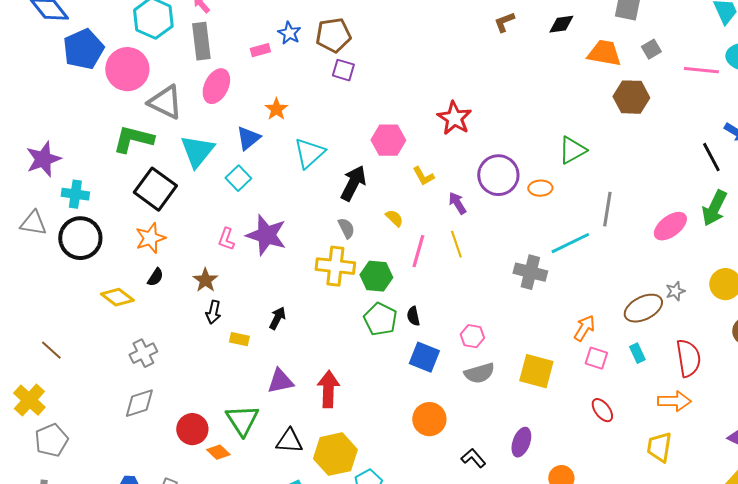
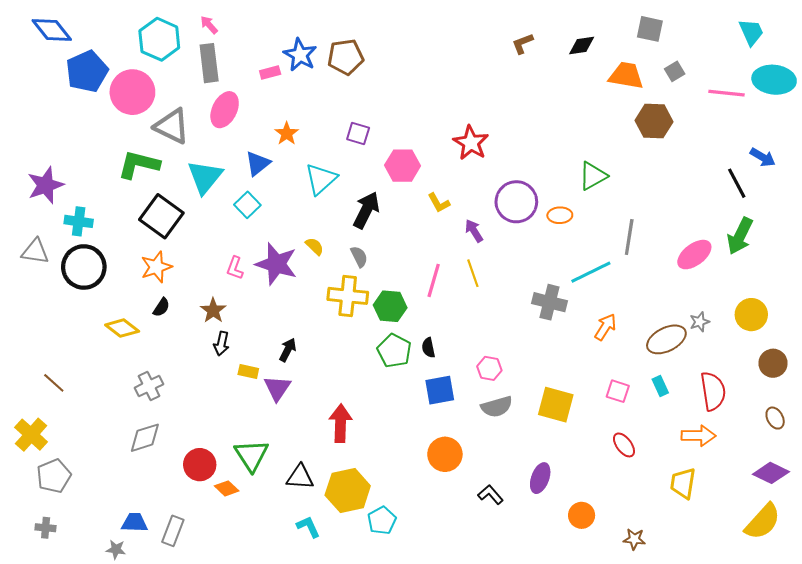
blue star: (289, 33) -> (300, 55), size x1.4
purple square: (343, 70) -> (358, 133), moved
yellow semicircle: (394, 218) -> (315, 246), moved
orange arrow: (584, 328) -> (605, 327), moved
blue square: (424, 357) -> (440, 390), turned -32
purple triangle: (280, 381) -> (277, 388), moved, turned -44

